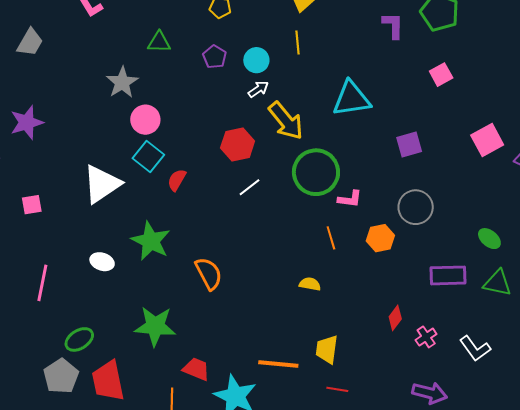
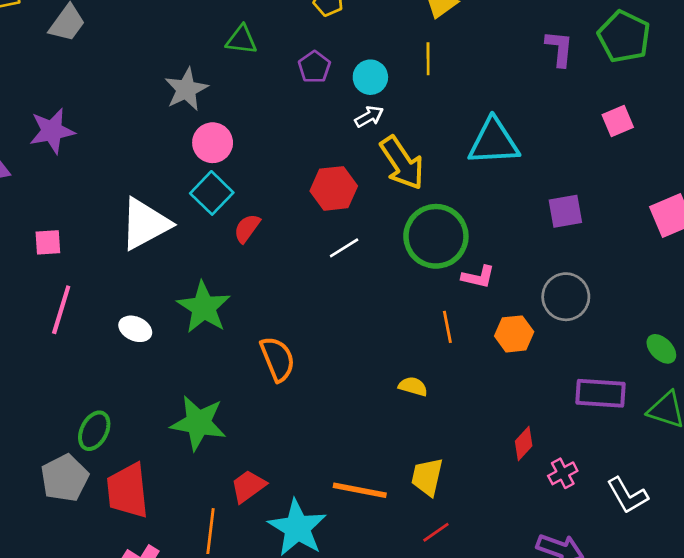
pink line: (42, 283) -> (61, 310), moved
green ellipse: (79, 339) -> (94, 431), turned -36
red trapezoid: (196, 369) -> (248, 486), turned -64
red line: (337, 389) -> (436, 532), turned -50

